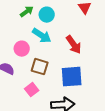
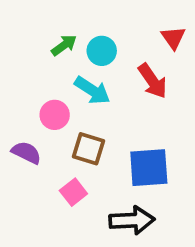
red arrow: (74, 45) -> (153, 81), moved

